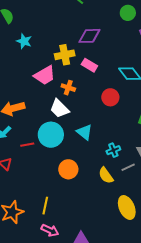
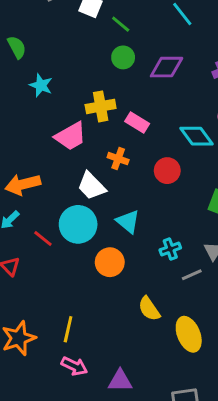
green circle: (128, 13) -> (123, 57), moved
purple diamond: (89, 36) -> (167, 67), moved
orange cross: (68, 88) -> (118, 159), moved
red line: (27, 145) -> (43, 238), turned 48
orange circle: (68, 169) -> (110, 262), moved
yellow semicircle: (106, 175) -> (149, 309), moved

